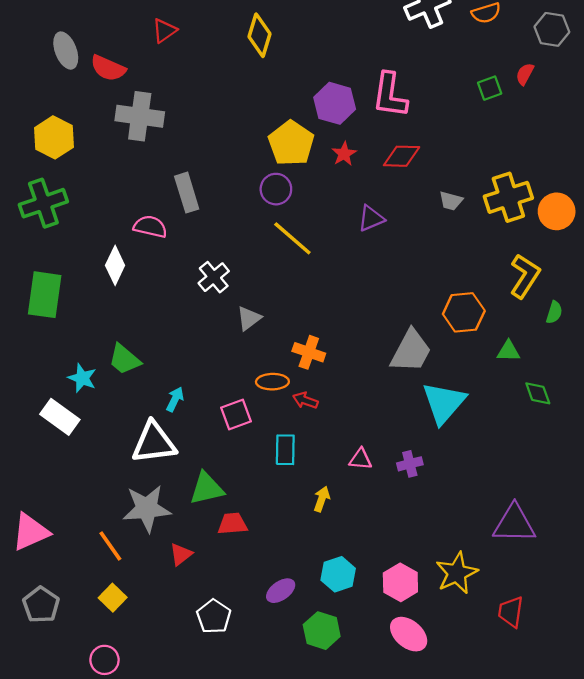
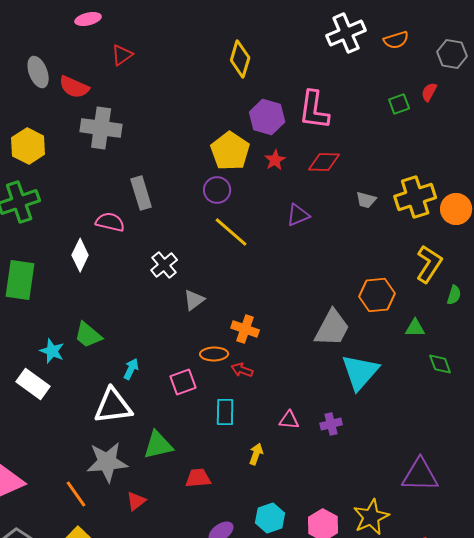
yellow diamond: (259, 35) -> (240, 59), moved
red trapezoid: (232, 524) -> (198, 478), moved

